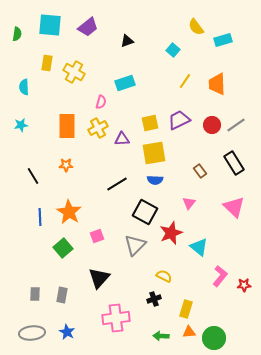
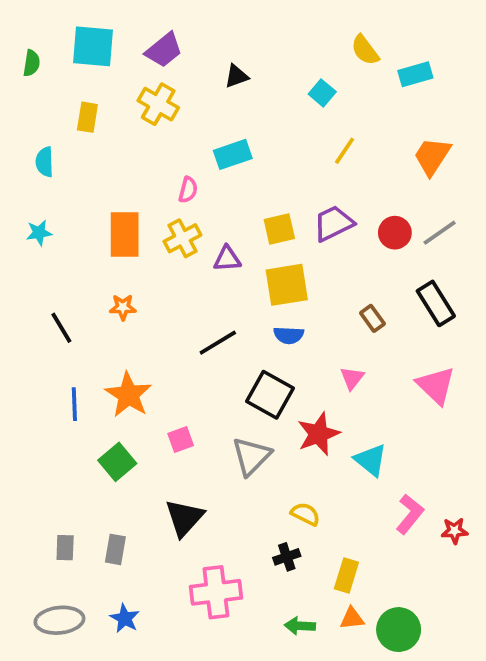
yellow cross: (74, 72) -> (158, 104), moved
orange trapezoid: (217, 84) -> (432, 156), moved, turned 35

